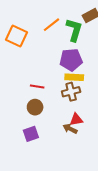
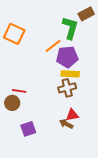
orange line: (52, 25) -> (53, 46), moved
red line: (37, 87) -> (19, 91), moved
brown circle: (35, 107) -> (12, 103), moved

